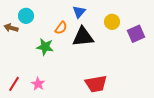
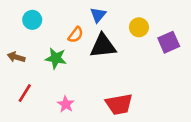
brown arrow: (11, 28) -> (16, 57), moved
red line: (14, 84) -> (25, 93), moved
pink star: (38, 84) -> (66, 104), moved

